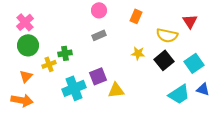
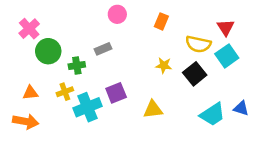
gray rectangle: (99, 35) -> (103, 49), moved
green circle: (28, 45) -> (48, 51), moved
cyan square: (194, 63) -> (227, 56), moved
yellow cross: (49, 64) -> (65, 92), moved
orange triangle: (26, 76) -> (30, 93), turned 40
yellow triangle: (116, 90) -> (153, 110), moved

